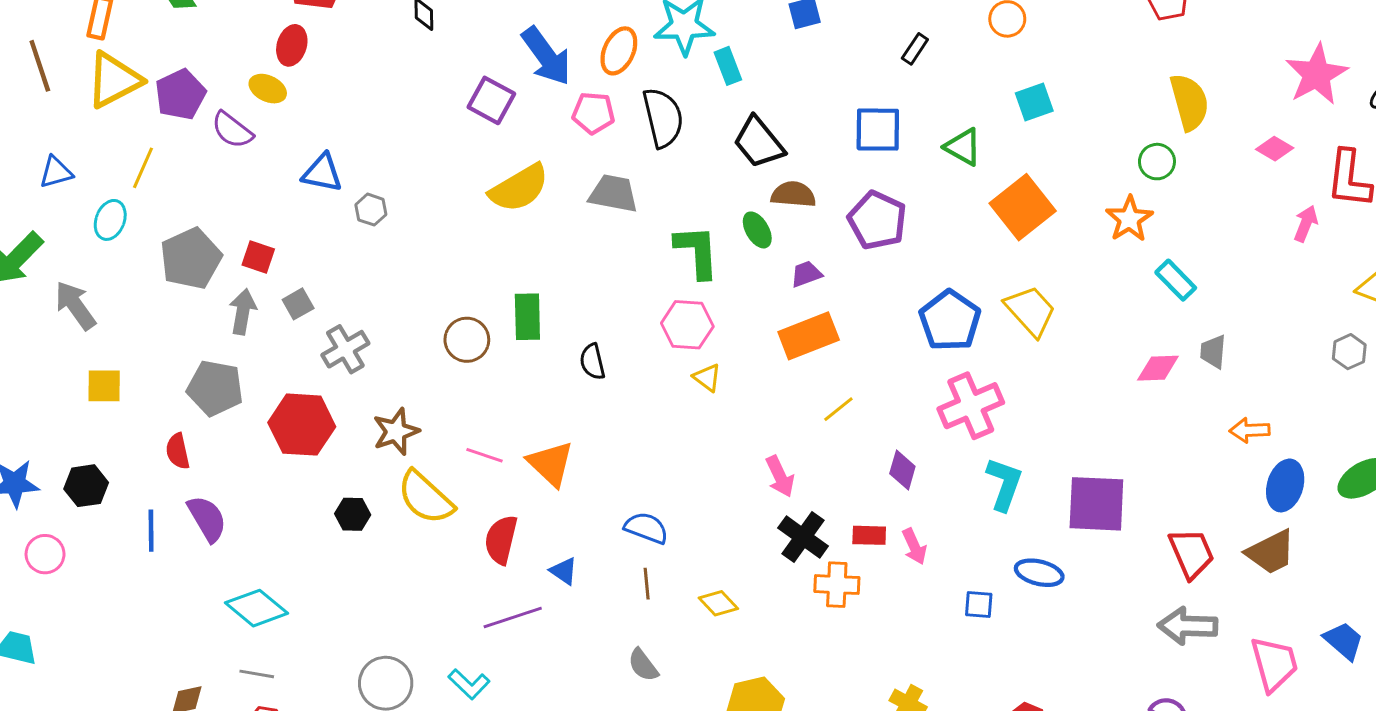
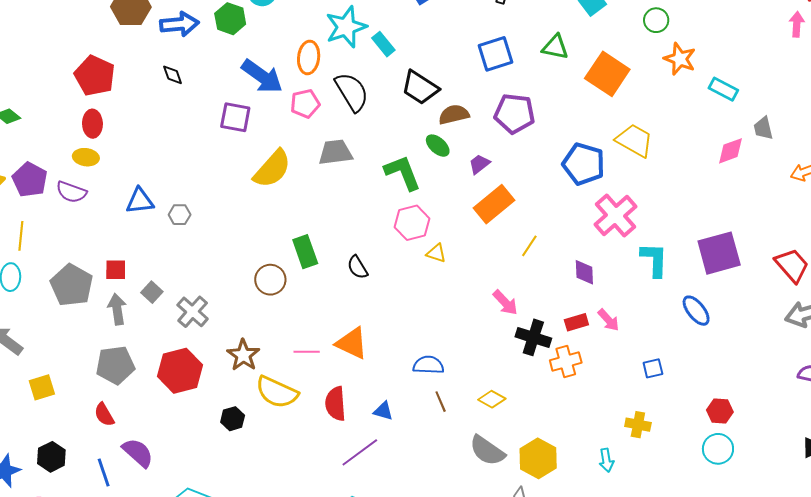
green circle: (1157, 162) -> (656, 20), moved
blue ellipse: (1039, 573) -> (696, 311), turned 56
blue square: (979, 605) -> (653, 368), moved
gray semicircle: (643, 665) -> (487, 451), moved, size x1.5

